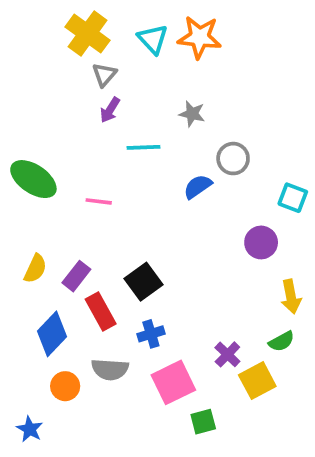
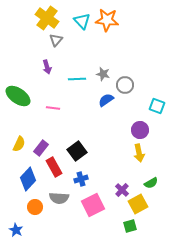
purple arrow: (110, 110) -> (47, 67), moved, turned -48
gray star: (192, 114) -> (103, 74), moved
yellow arrow: (291, 297) -> (139, 153), moved
green square: (203, 422) -> (130, 226), moved

